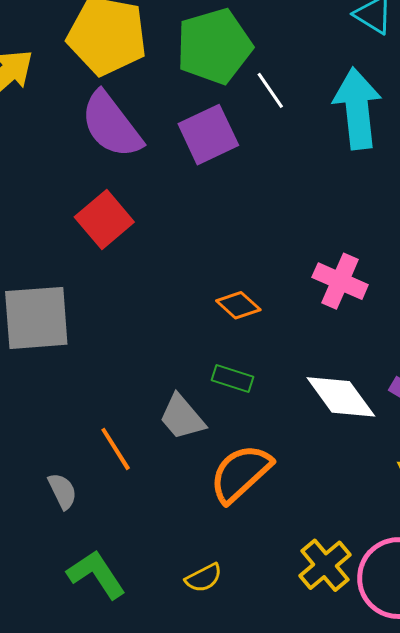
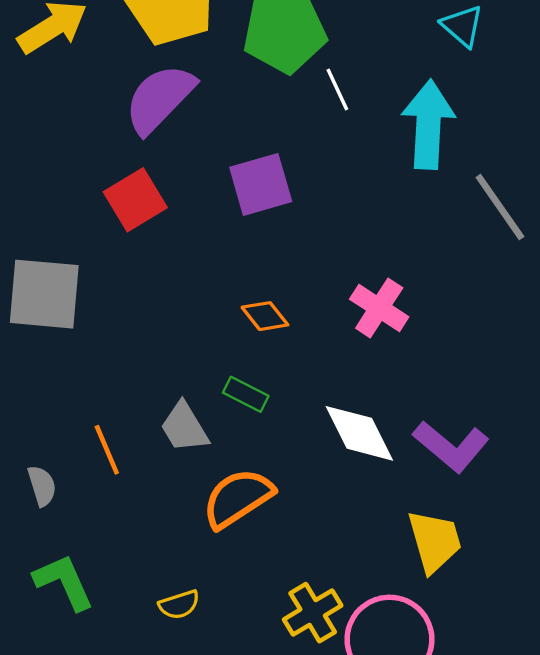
purple semicircle: (111, 125) -> (160, 99), turned 72
purple square: (208, 135) -> (261, 184), moved

